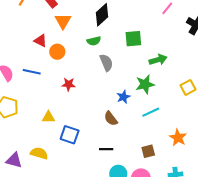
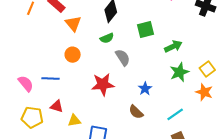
red triangle: (40, 41) -> (57, 106), moved
red star: (69, 84) -> (103, 84), moved, size x1.6
green star: (145, 84) -> (179, 72), moved
cyan line: (151, 112) -> (175, 114), moved
orange star: (178, 138) -> (204, 92), moved

